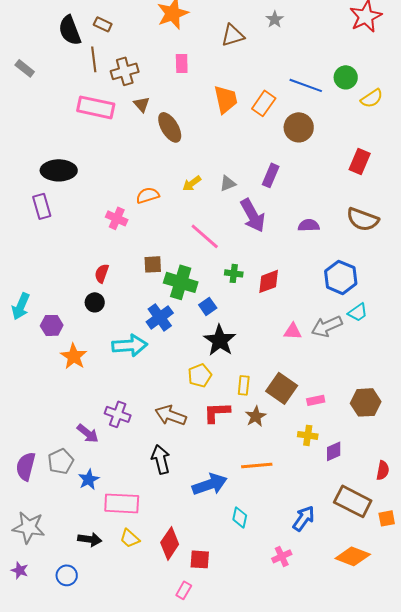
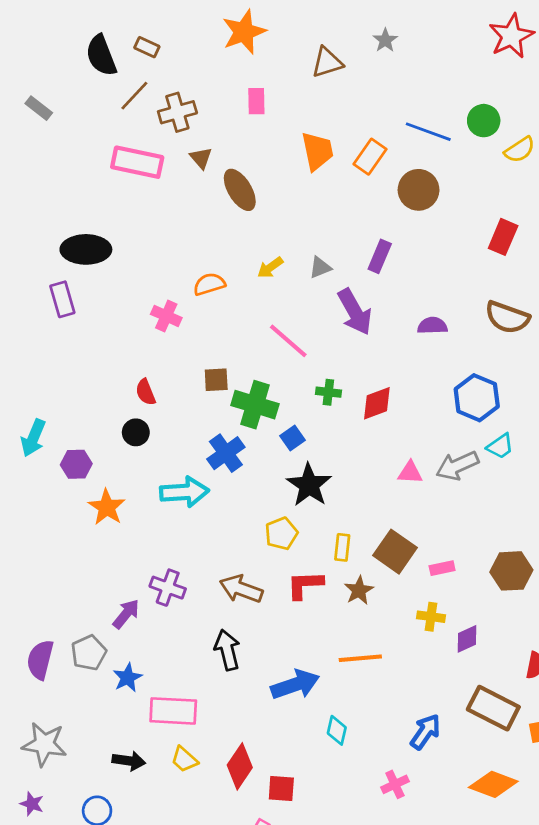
brown line: (94, 59) -> (134, 96), turned 50
red semicircle: (102, 273) -> (146, 392), turned -42
purple arrow: (88, 433) -> (126, 614), turned -90

